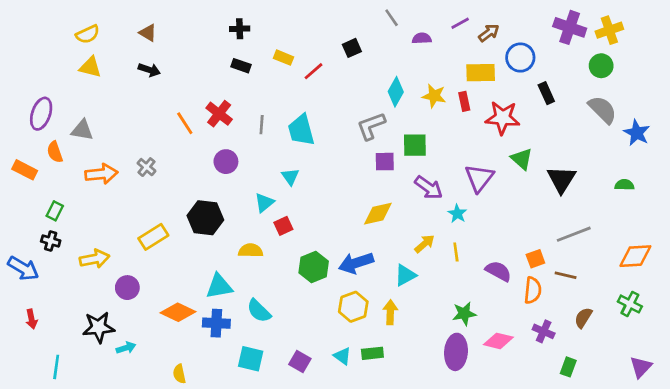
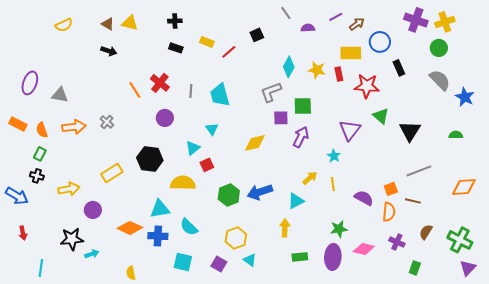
yellow triangle: (90, 67) -> (130, 23), moved
orange semicircle: (55, 152) -> (42, 130), moved
purple arrow: (429, 188) -> (301, 137), moved, turned -100
yellow diamond: (378, 214) -> (255, 143), moved
yellow semicircle: (251, 251) -> (183, 183), size x1.4
green cross: (630, 304) -> (460, 240), moved, size x1.4
yellow hexagon: (353, 307) -> (236, 238), moved
green rectangle: (372, 353) -> (300, 257), moved

